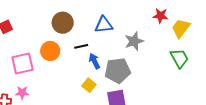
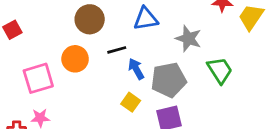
gray star: (134, 41) -> (188, 39), turned -30
green trapezoid: (179, 58) -> (220, 70), moved

